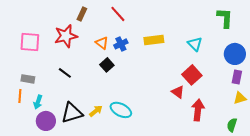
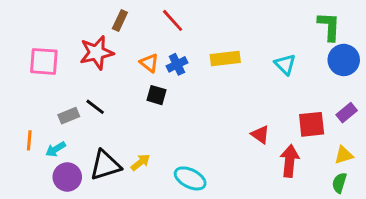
blue circle: (235, 54) -> (344, 60), moved
black square: (107, 65) -> (156, 95), turned -32
red square: (192, 75) -> (312, 124), moved, turned 36
purple rectangle: (237, 77) -> (347, 113), turned 40
gray rectangle: (28, 79) -> (69, 116), moved, turned -32
yellow triangle: (240, 98) -> (344, 155), moved
cyan arrow: (38, 102) -> (56, 149), turned 40
cyan ellipse: (121, 110) -> (190, 178), moved

